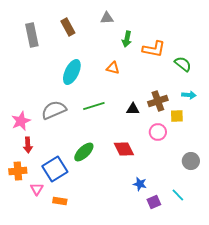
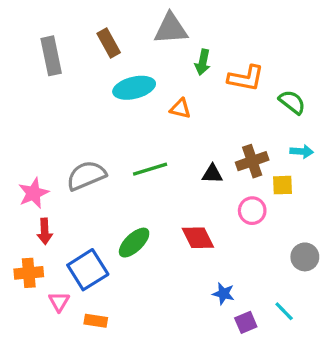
gray triangle: (107, 18) -> (171, 29), size x1.6
cyan ellipse: (72, 72) -> (134, 88), moved, turned 50

